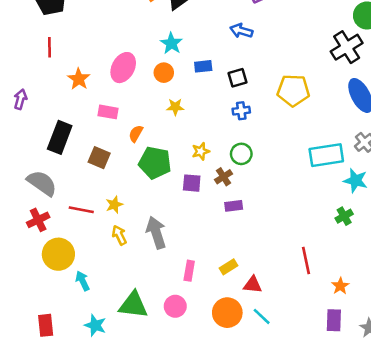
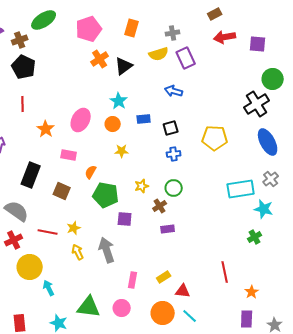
purple square: (192, 183) -> (125, 219), moved

